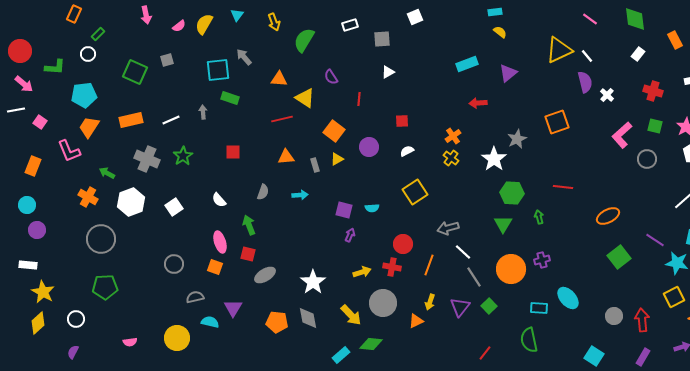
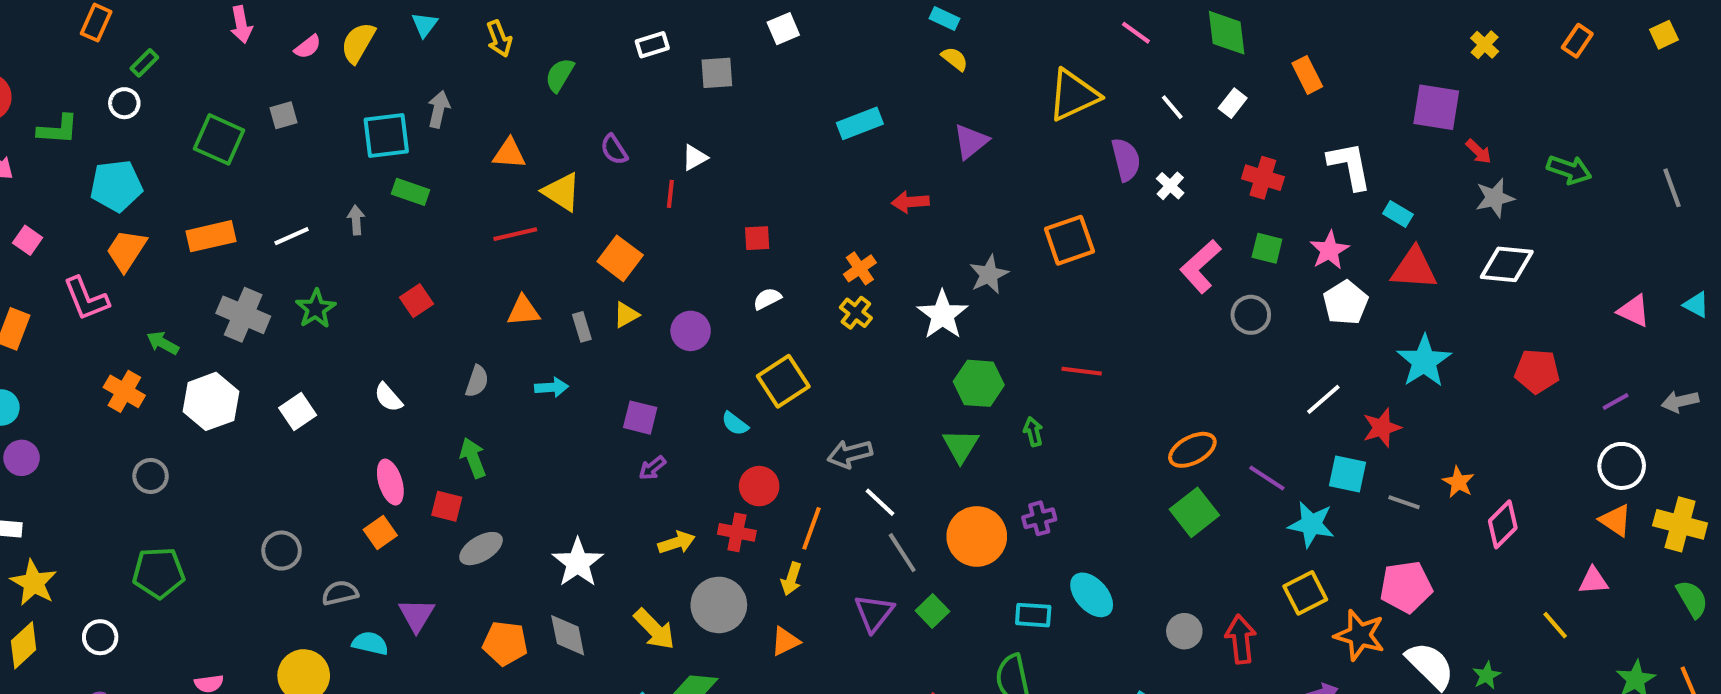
cyan rectangle: (495, 12) -> (945, 19), turned 32
green semicircle: (304, 40) -> (560, 75), size x0.7
white line: (587, 56) -> (1172, 107), moved
gray arrow: (244, 57) -> (439, 109), turned 54
cyan rectangle: (467, 64) -> (860, 123), moved
white triangle: (388, 72) -> (695, 158), moved
purple circle: (369, 147) -> (691, 331), moved
red square: (233, 152) -> (417, 301), turned -35
cyan semicircle: (372, 208) -> (735, 424), moved, turned 40
orange ellipse: (608, 216) -> (1192, 450), moved
green arrow: (249, 225) -> (473, 458), moved
purple arrow: (350, 235) -> (652, 468), turned -152
gray circle: (101, 239) -> (151, 476), size x0.6
gray circle: (174, 264) -> (282, 551), moved
orange square: (215, 267) -> (380, 532), turned 35
yellow arrow: (430, 302) -> (791, 579), moved

